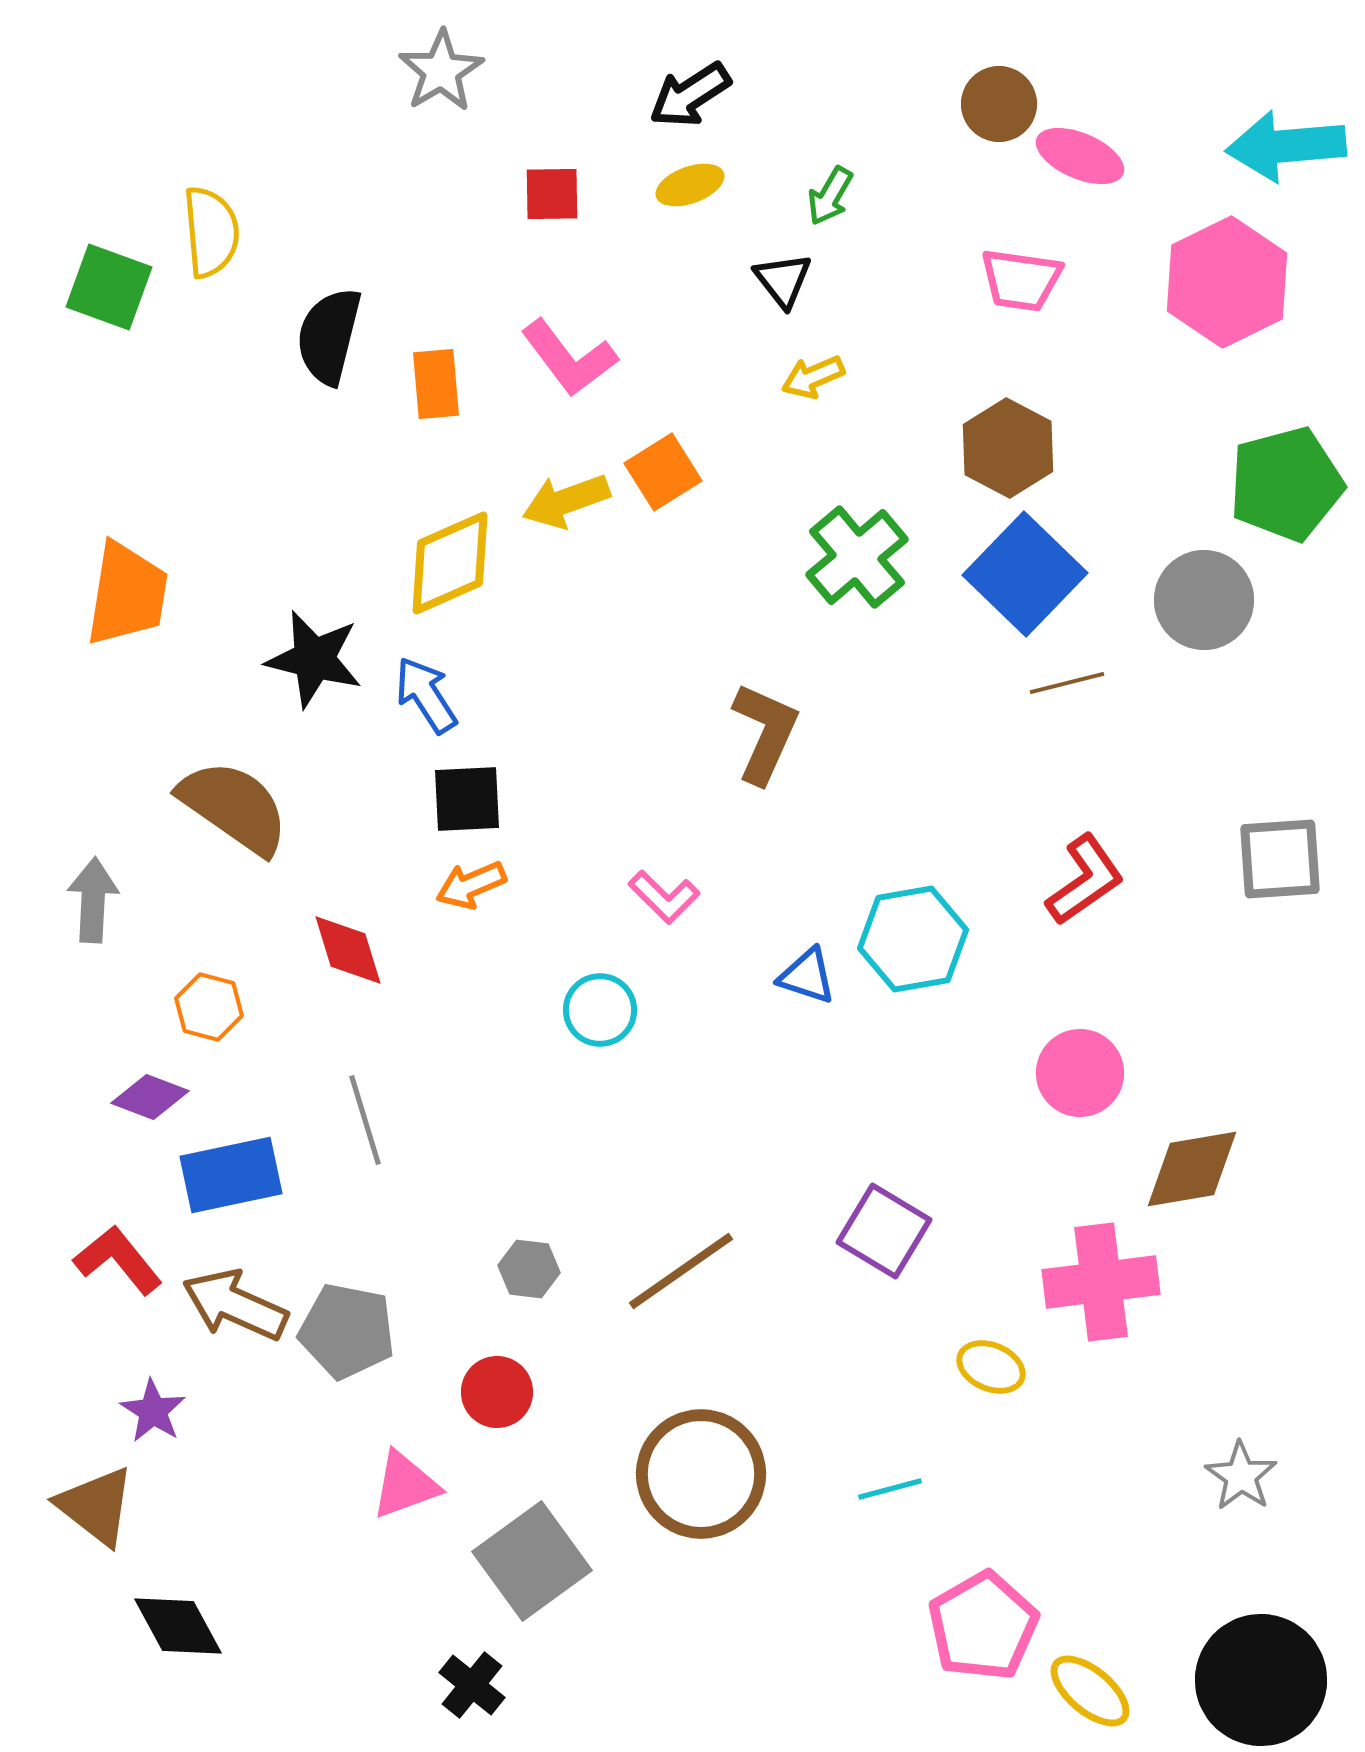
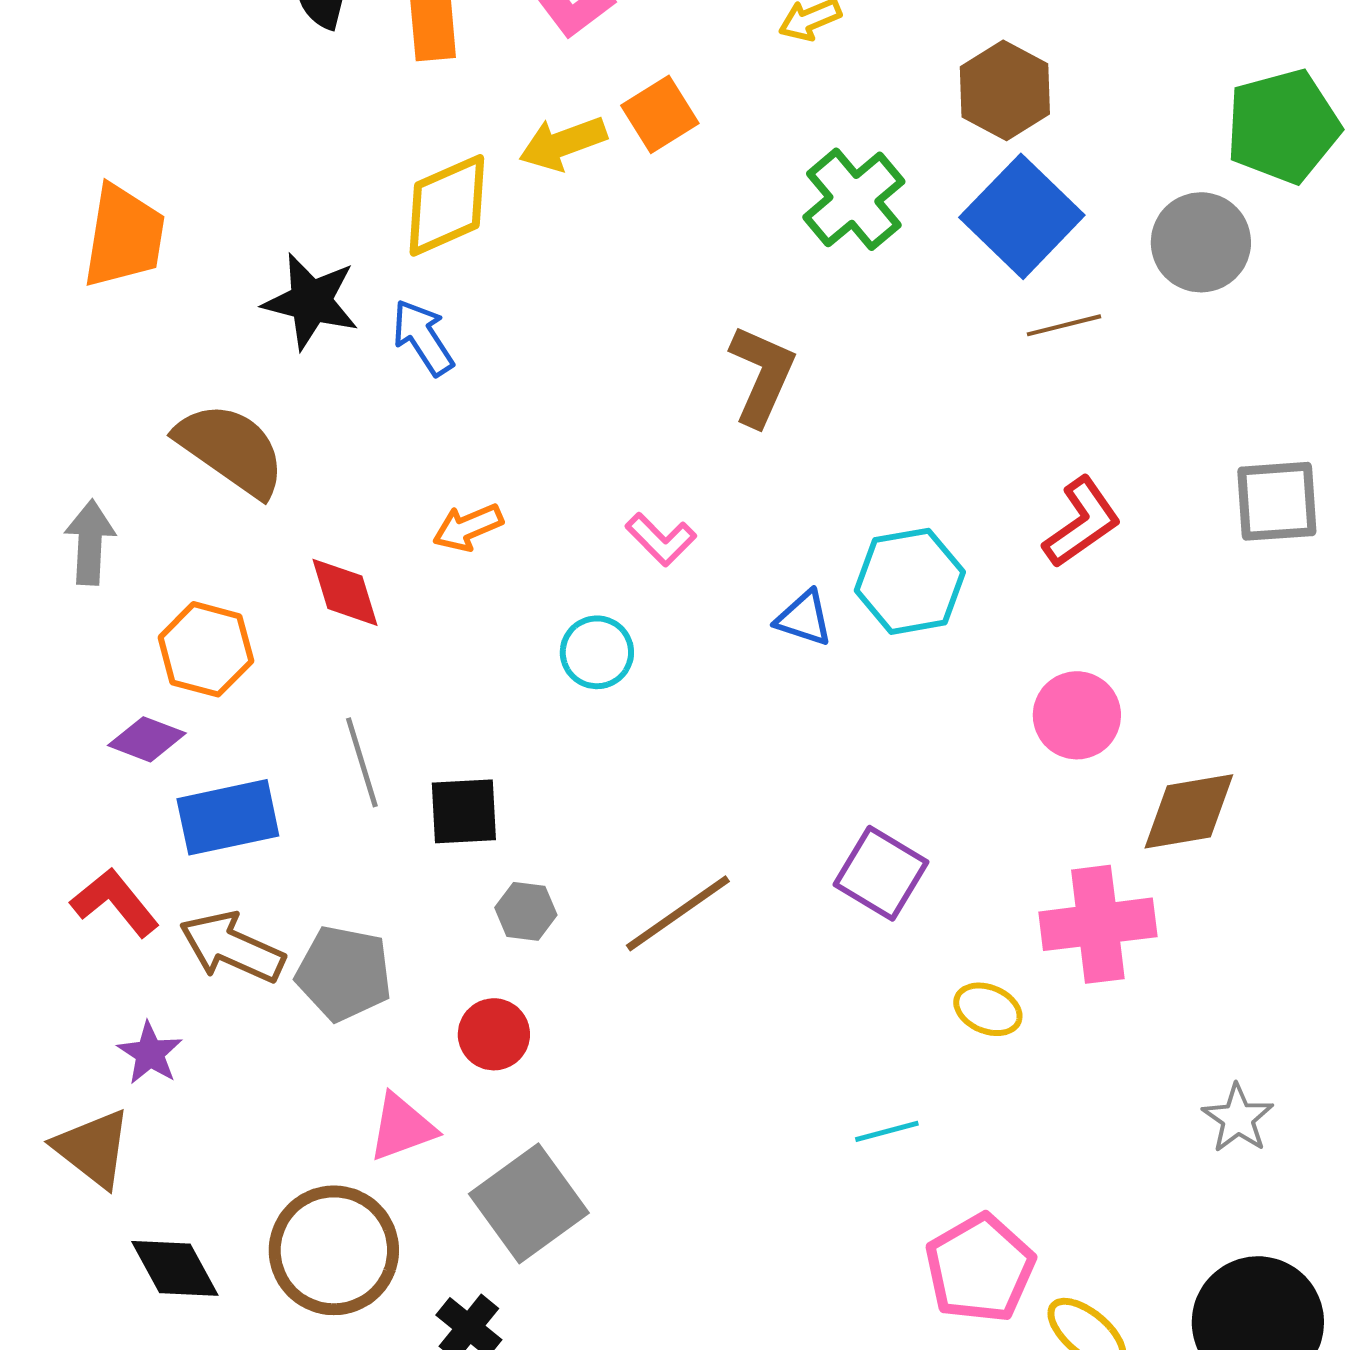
black square: (467, 799) -> (464, 811), moved
orange hexagon: (209, 1007) -> (206, 649), size x1.4
brown circle: (701, 1474) -> (334, 1250), moved

